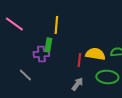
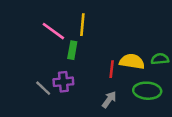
pink line: (14, 24) -> (53, 31), moved
purple cross: (41, 54) -> (63, 82), moved

